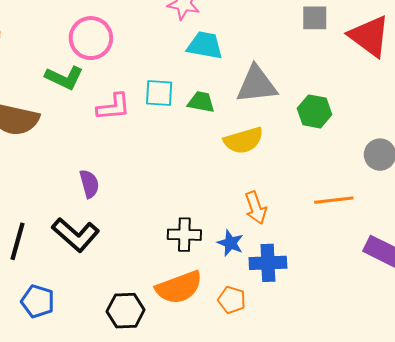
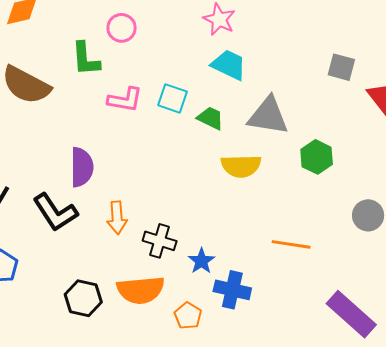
pink circle: (91, 38) -> (122, 28), size x0.7
green L-shape: (64, 78) -> (86, 59), turned 45
purple semicircle: (89, 184) -> (82, 167), size x1.4
orange line: (334, 200) -> (291, 244), moved
orange arrow: (256, 208) -> (117, 218), moved

